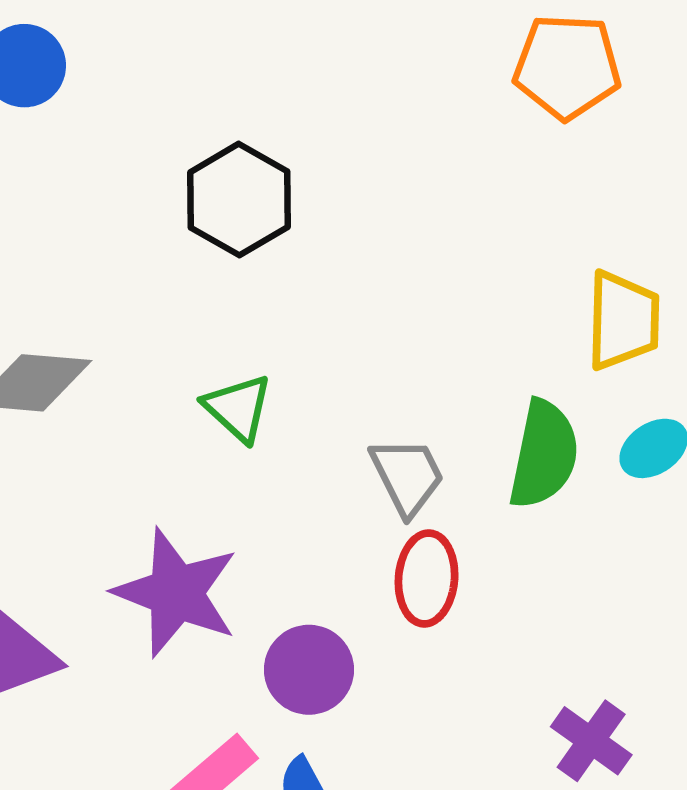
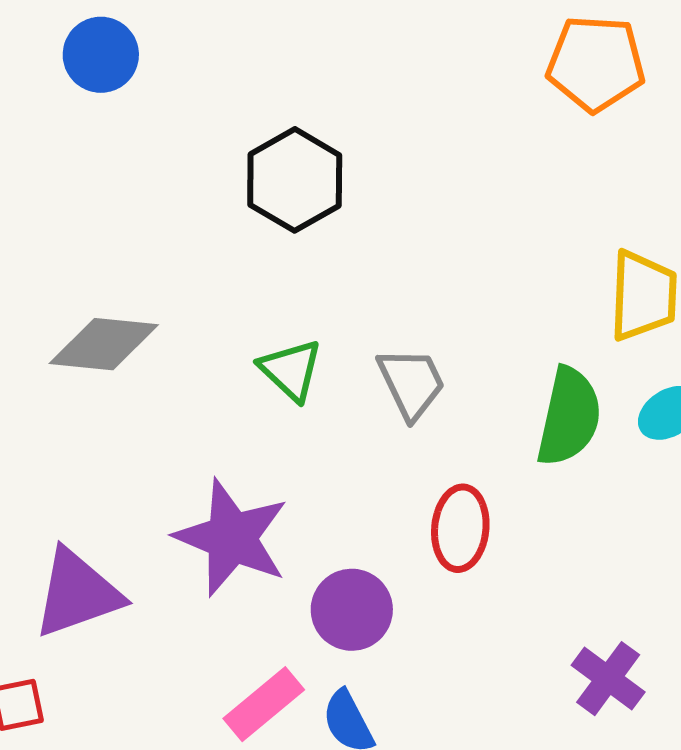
gray trapezoid: (407, 476) -> (411, 383), moved

